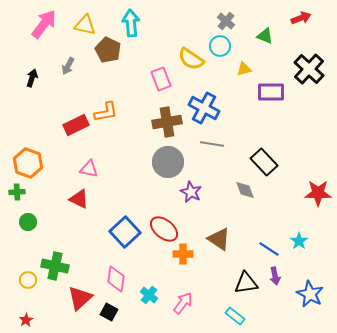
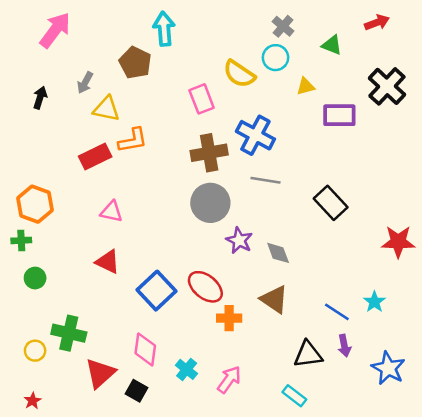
yellow triangle: (85, 25) -> (106, 109), moved
gray diamond: (245, 190) -> (278, 253), moved
red triangle: (79, 199) -> (108, 262), moved

